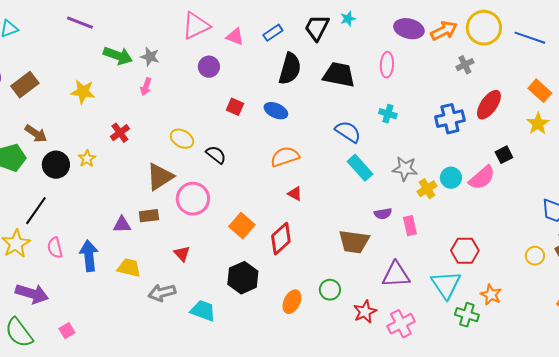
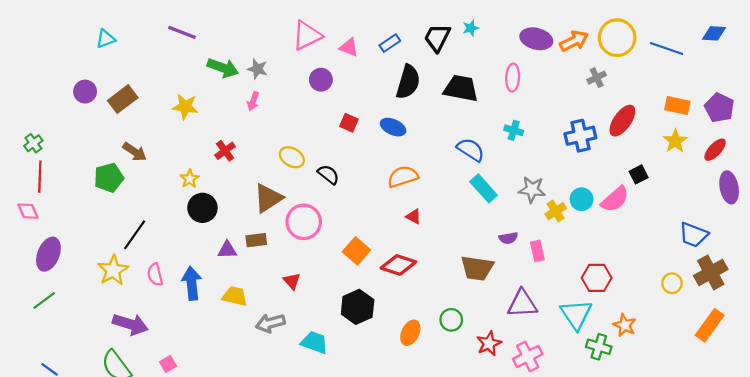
orange rectangle: (540, 91) -> (677, 106), turned -30
black circle: (56, 165) -> (202, 208), moved
red diamond: (281, 239) -> (398, 265), turned 60

